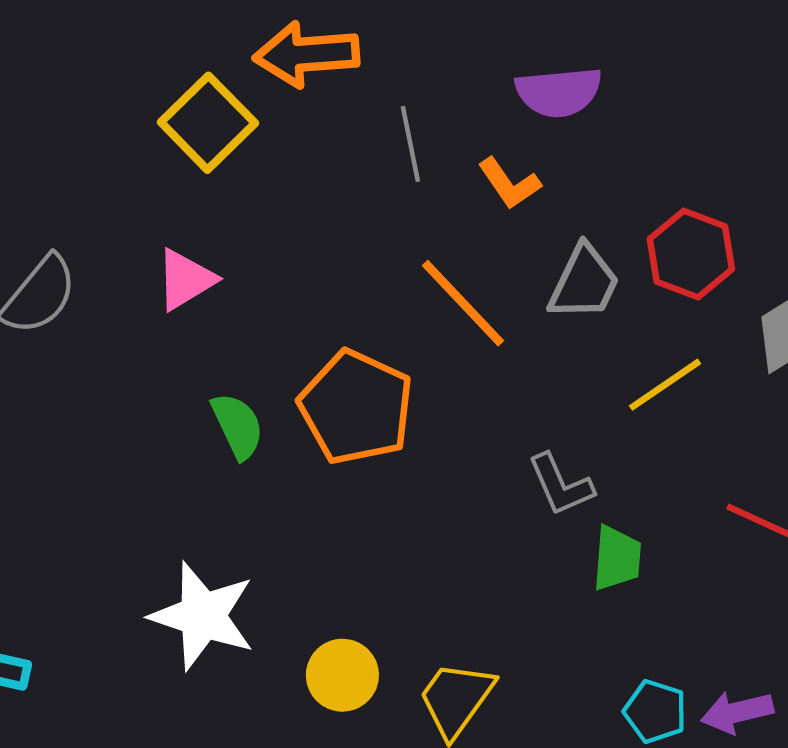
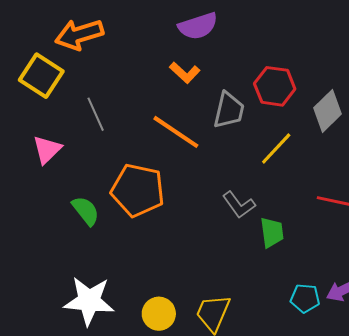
gray line: (410, 144) -> (96, 114), moved

